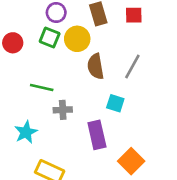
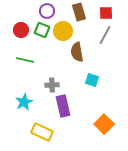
red circle: (13, 43) -> (21, 30), moved
gray line: (132, 66) -> (105, 35), moved
green line: (42, 87) -> (25, 60), moved
purple rectangle: (97, 135) -> (63, 106), moved

